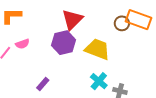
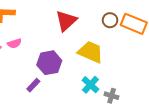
brown circle: (122, 23) -> (110, 20), moved
purple hexagon: (64, 43) -> (49, 63), moved

